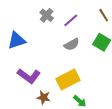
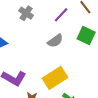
purple line: (71, 20) -> (61, 15), moved

